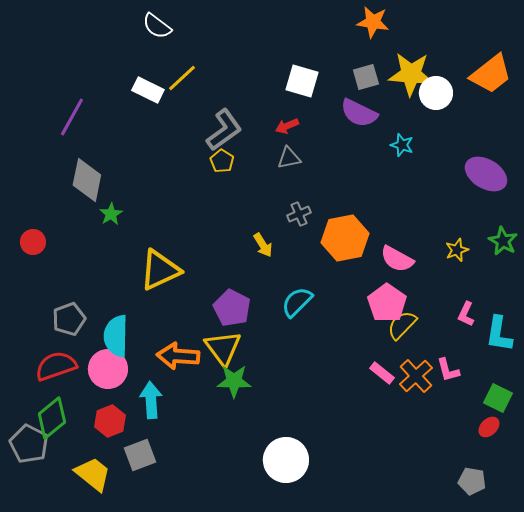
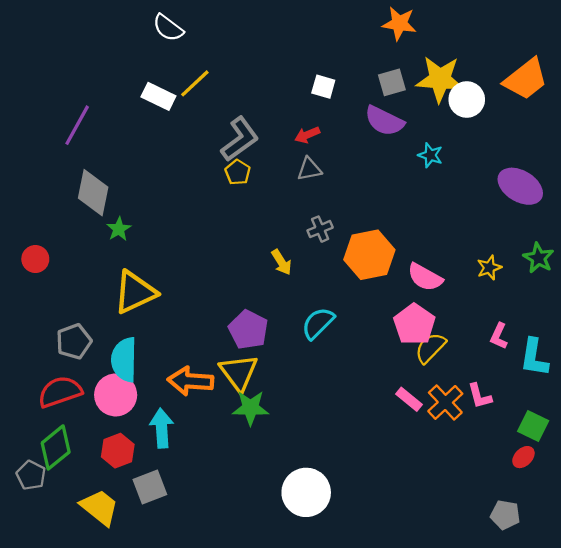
white square: (302, 81) -> (323, 87), size x0.7
yellow triangle: (160, 270) -> (135, 292), moved
gray pentagon: (29, 444) -> (31, 475), size x0.7

